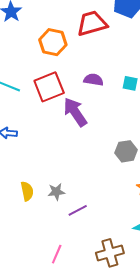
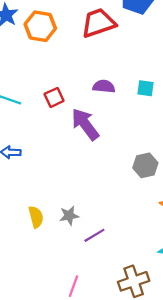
orange hexagon: (53, 42) -> (40, 26), moved
red square: (49, 87) -> (54, 97), size x0.6

